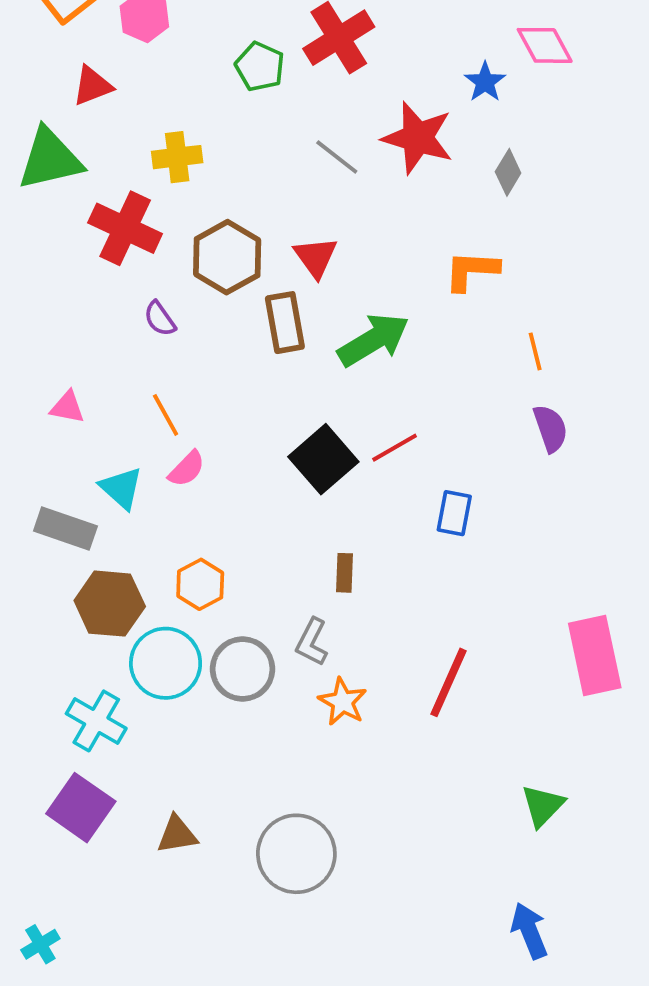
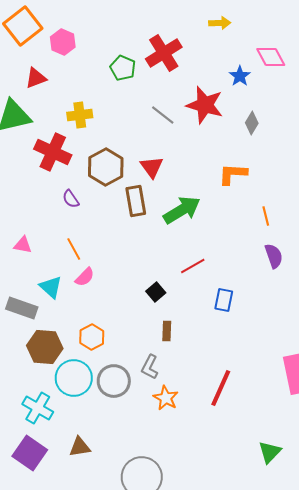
black square: (323, 459) -> (156, 292), moved, size x0.6
brown triangle: (177, 835) -> (80, 447), moved

